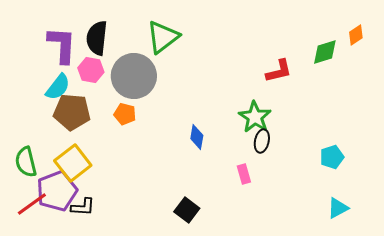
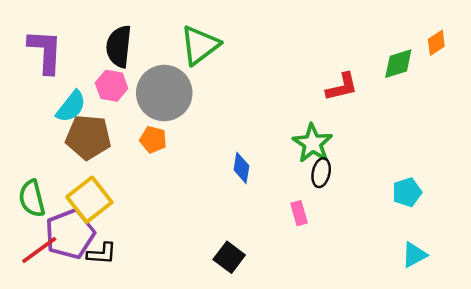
purple L-shape: (62, 45) -> (45, 51), moved

